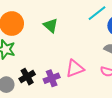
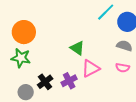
green triangle: (51, 25) -> (77, 48), moved

